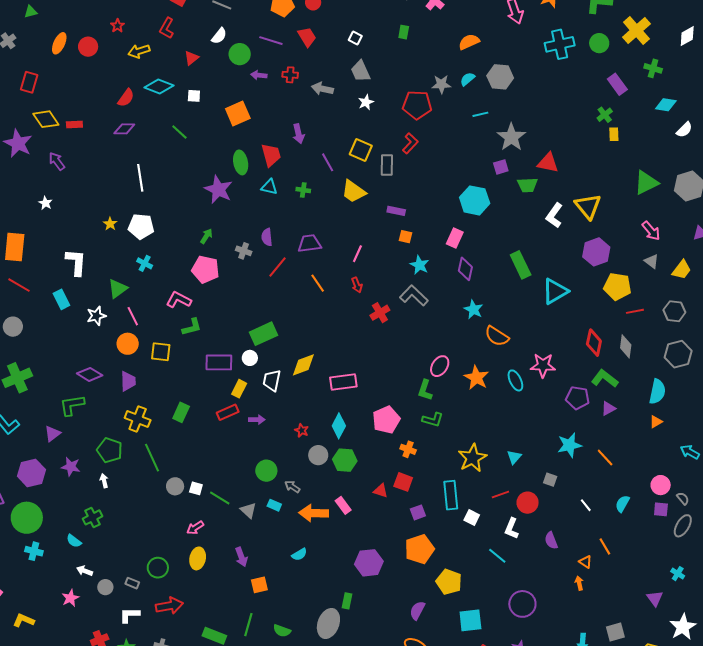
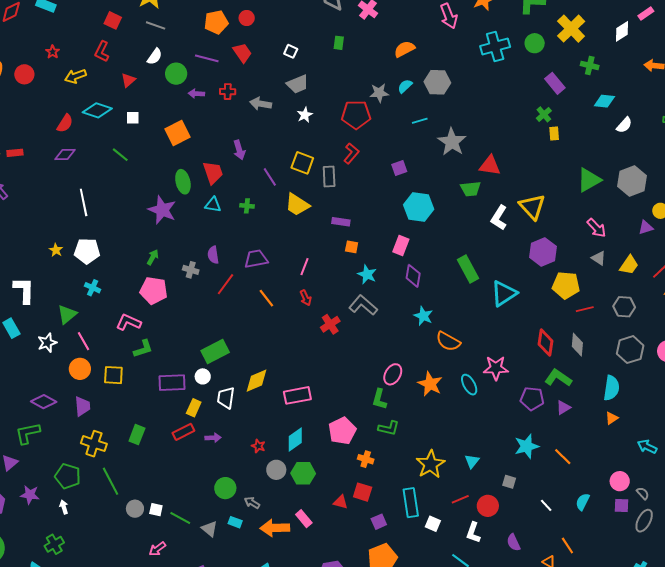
gray trapezoid: (360, 71) -> (298, 84), turned -85
purple square: (501, 167) -> (399, 168), moved
cyan diamond: (339, 426) -> (295, 439), turned 30

